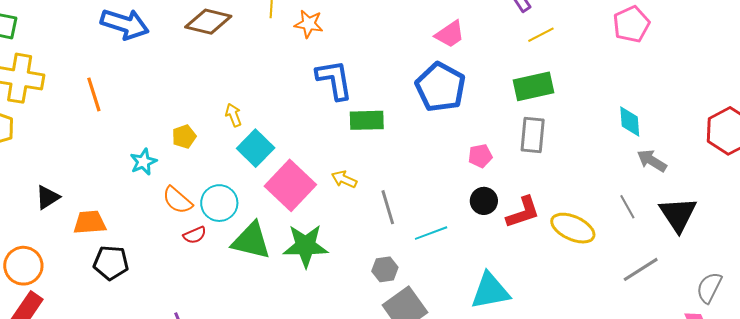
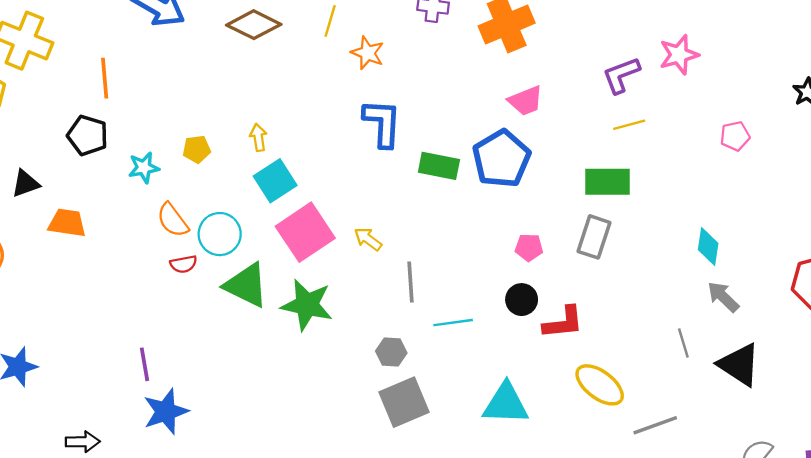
pink pentagon: (631, 24) -> (735, 136), size x0.7
green rectangle: (367, 120) -> (439, 166), moved
black triangle: (678, 214) -> (739, 365), turned -36
yellow ellipse: (573, 228) -> (600, 385), moved
black pentagon: (111, 263) -> (88, 135), moved
gray line: (641, 269) -> (655, 425), moved

